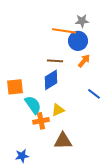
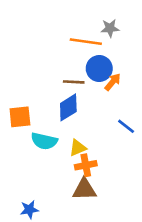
blue circle: (78, 41) -> (99, 69), moved
cyan semicircle: (33, 105) -> (44, 141), turned 138
orange cross: (41, 121) -> (86, 165), moved

